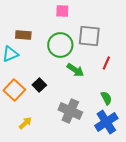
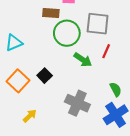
brown rectangle: (23, 35) -> (51, 13), moved
red line: (106, 63) -> (106, 51), moved

